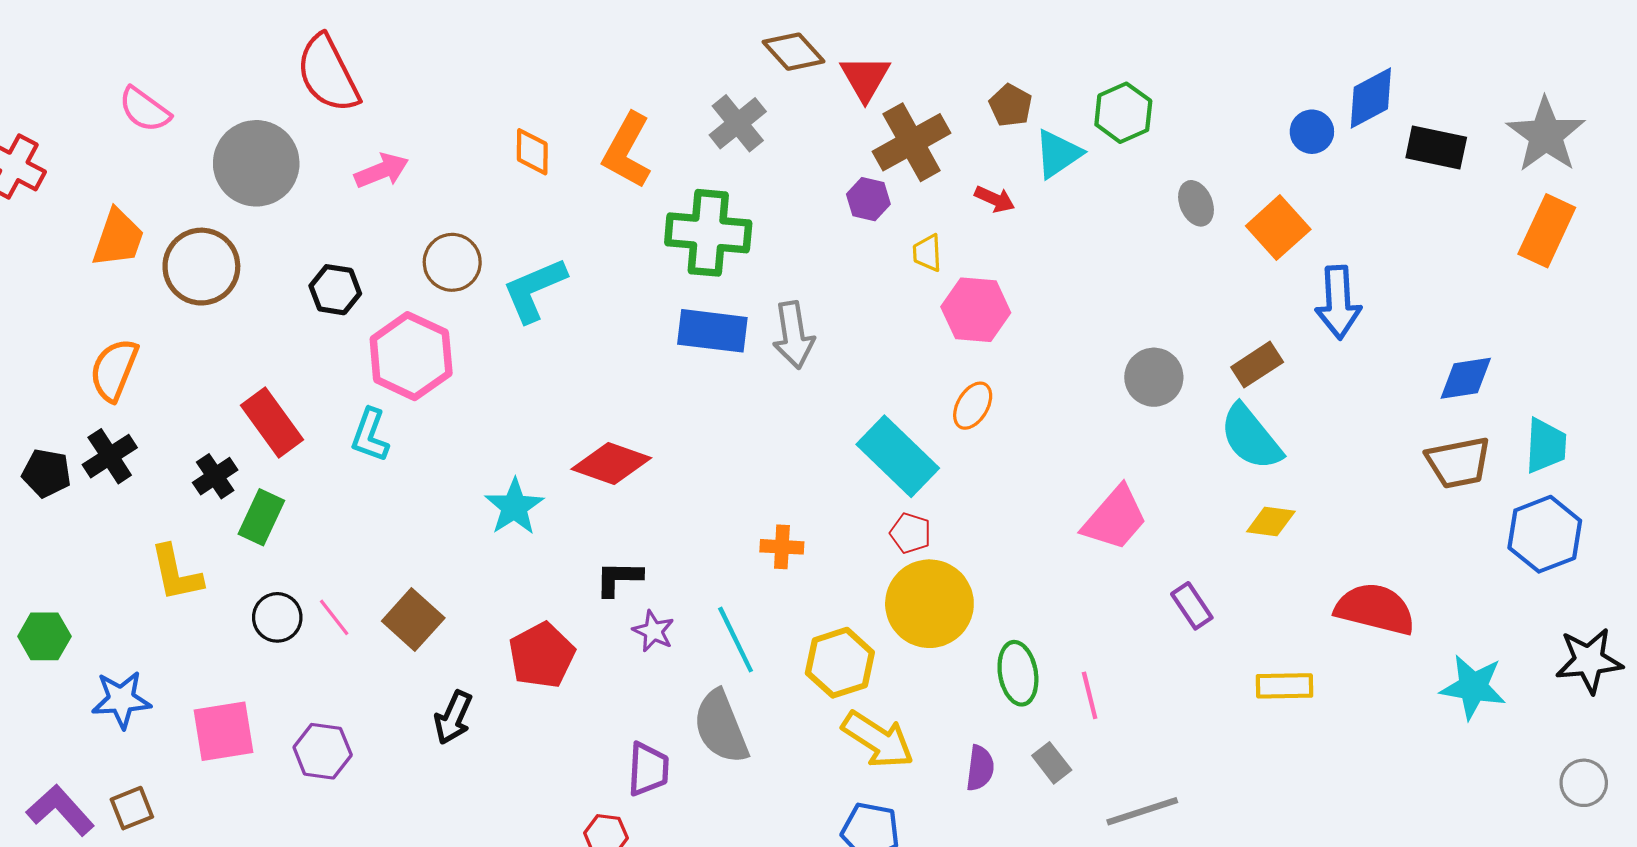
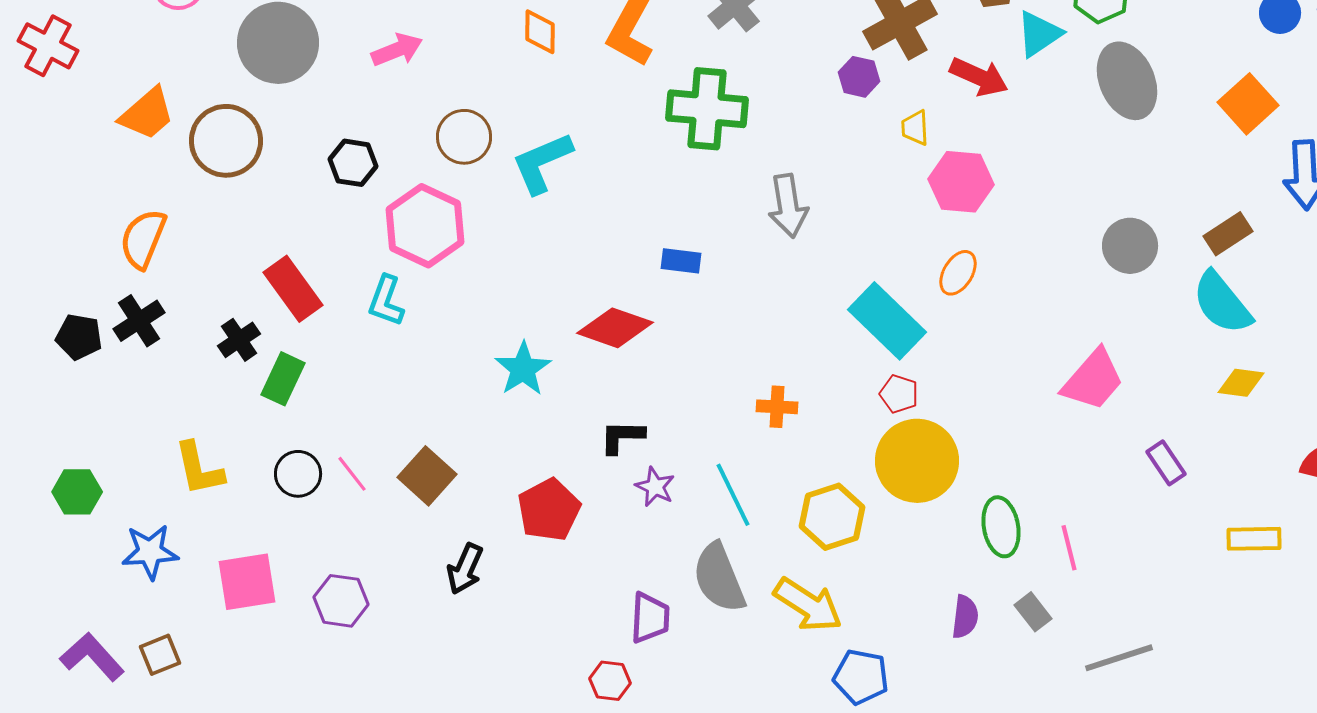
red arrow: (995, 199) -> (979, 77), size x1.5
gray ellipse: (1196, 203) -> (1127, 81), moved, size x1.8
orange trapezoid: (118, 238) -> (147, 114), turned 30
blue rectangle: (712, 331) -> (681, 261), moved, size x0.6
yellow L-shape: (176, 573) -> (199, 469), moved
yellow arrow: (878, 740) -> (808, 605), moved

